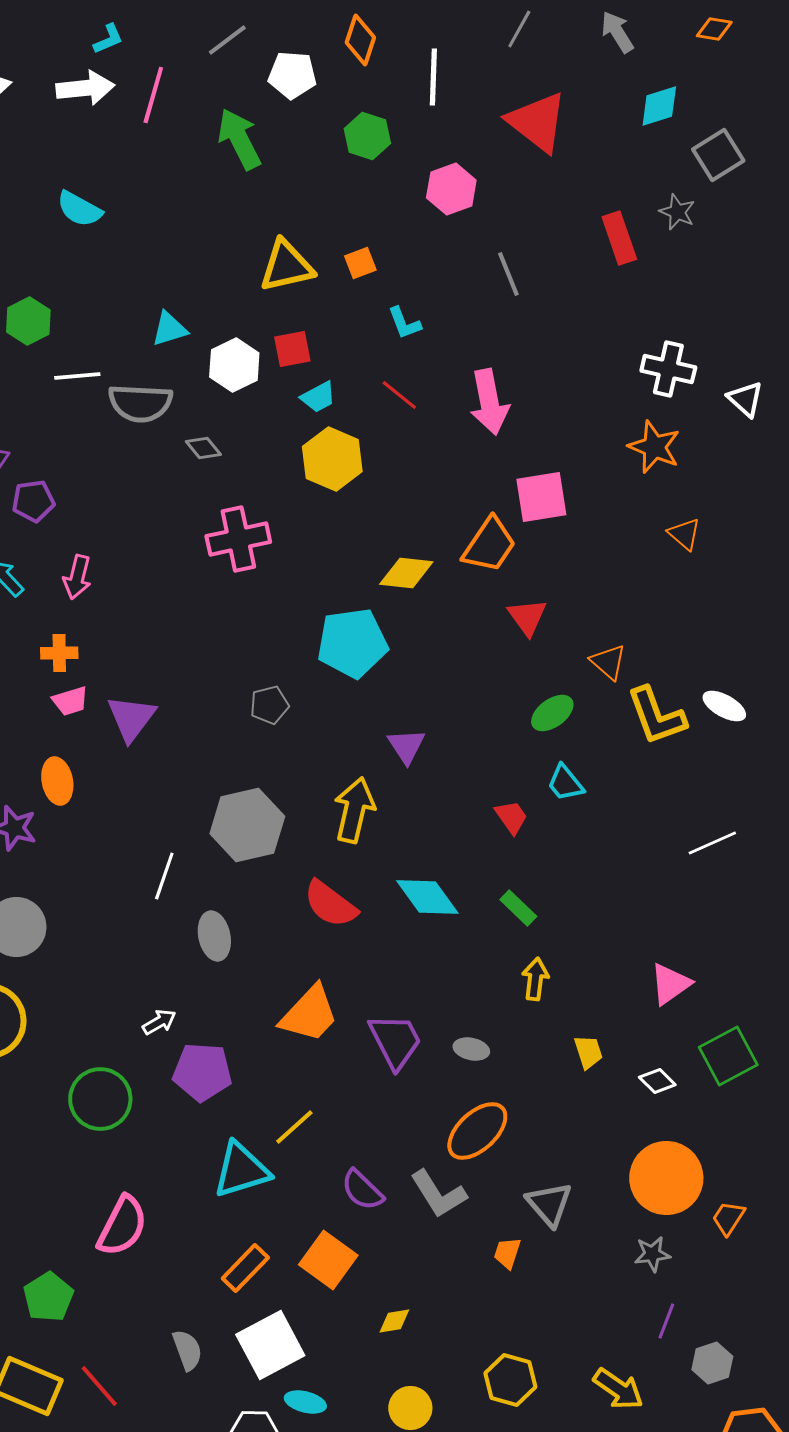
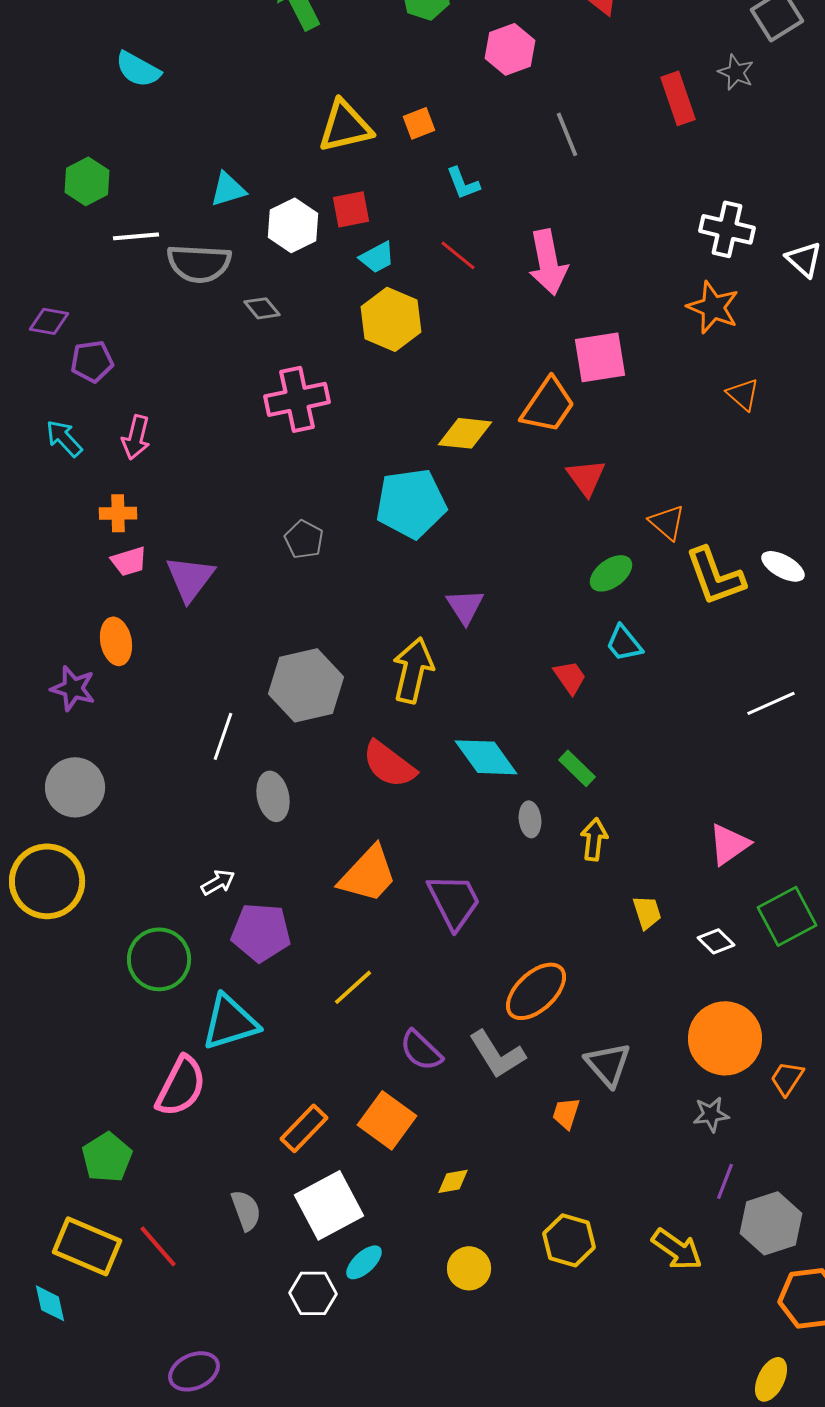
gray pentagon: (269, 705) -> (304, 539), moved, turned -30
gray ellipse: (471, 1049) -> (530, 819), moved, turned 72
cyan triangle: (241, 1170) -> (230, 1022), moved
gray hexagon: (712, 1363) -> (771, 1223), size x1.5
cyan ellipse: (305, 1402) -> (364, 1262), turned -57

